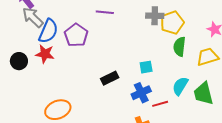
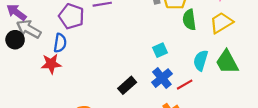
blue semicircle: (48, 31) -> (60, 43), moved, size x0.7
purple pentagon: (76, 35) -> (71, 16), moved
black circle: (19, 61) -> (15, 40), moved
black rectangle: (110, 78) -> (127, 85), moved

